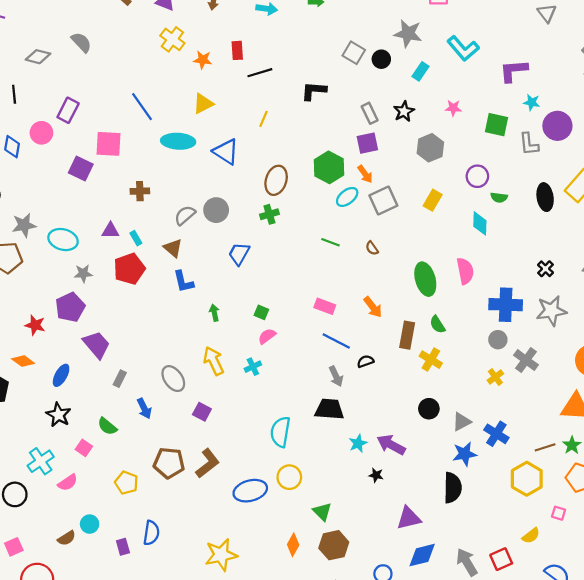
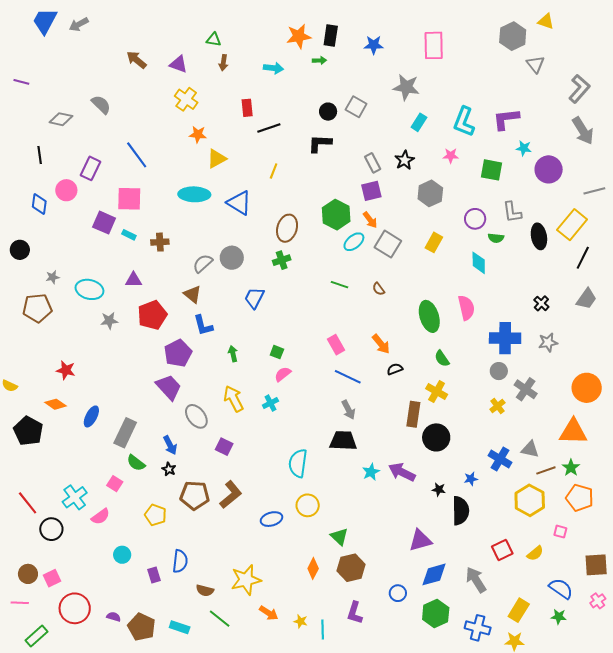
cyan L-shape: (463, 48) -> (464, 122), moved, turned 64
black circle: (381, 59) -> (328, 112), moved
orange star: (203, 60) -> (198, 134), moved
blue line: (142, 107) -> (137, 155), moved
gray L-shape: (529, 144) -> (512, 212), moved
gray square: (383, 200) -> (388, 244), turned -32
gray star: (24, 225) -> (53, 277), size x0.6
cyan rectangle: (136, 238) -> (129, 235), moved, turned -32
pink rectangle: (325, 306) -> (336, 345), turned 42
purple pentagon: (70, 307) -> (178, 353), moved
gray star: (551, 311) -> (548, 342), size x0.7
brown rectangle: (407, 335) -> (413, 414), moved
purple trapezoid: (96, 345) -> (169, 387), moved
black semicircle: (365, 361) -> (395, 369), moved
gray rectangle: (120, 379) -> (125, 433), moved, size x1.8
black circle: (429, 409) -> (436, 437), size x1.4
black star: (58, 415) -> (169, 469), moved, size x0.6
gray triangle: (462, 422) -> (530, 449), moved, turned 42
blue star: (465, 454) -> (471, 479), size x0.6
black star: (376, 475) -> (439, 490), moved
blue ellipse: (250, 491) -> (271, 519), size x0.7
brown semicircle: (67, 538) -> (205, 590), moved, turned 48
red square: (501, 559) -> (502, 550), moved

